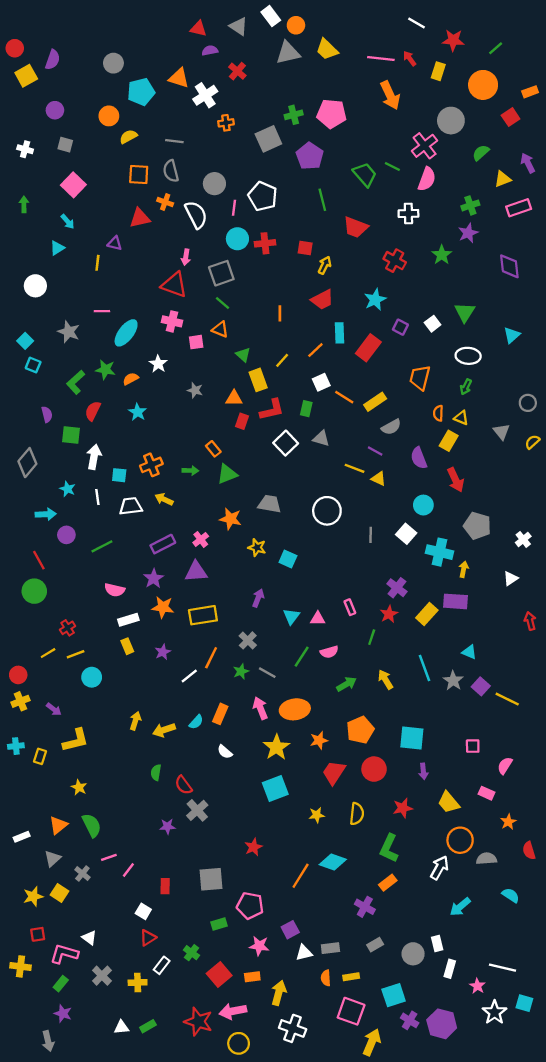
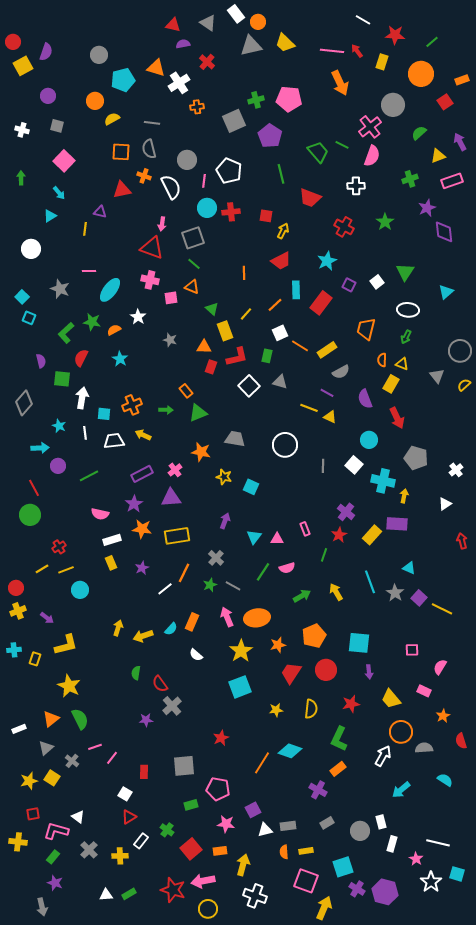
purple star: (468, 233) -> (427, 208), moved
gray circle: (528, 403) -> (460, 351), size x1.5
yellow star: (79, 787) -> (69, 686), size x1.6

